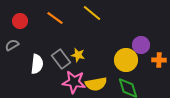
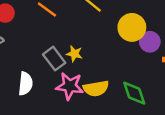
yellow circle: (126, 60) -> (132, 27), moved
white semicircle: (37, 64) -> (25, 84), moved

